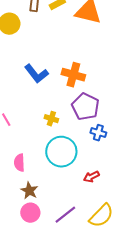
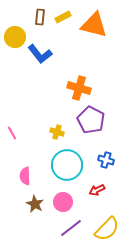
blue L-shape: (36, 74) -> (40, 54), moved
blue cross: (98, 133) -> (106, 160), moved
pink circle: (30, 213) -> (63, 202), moved

